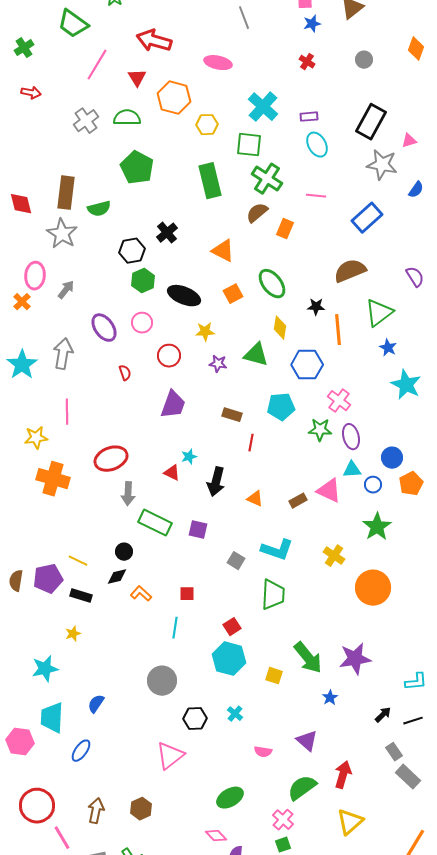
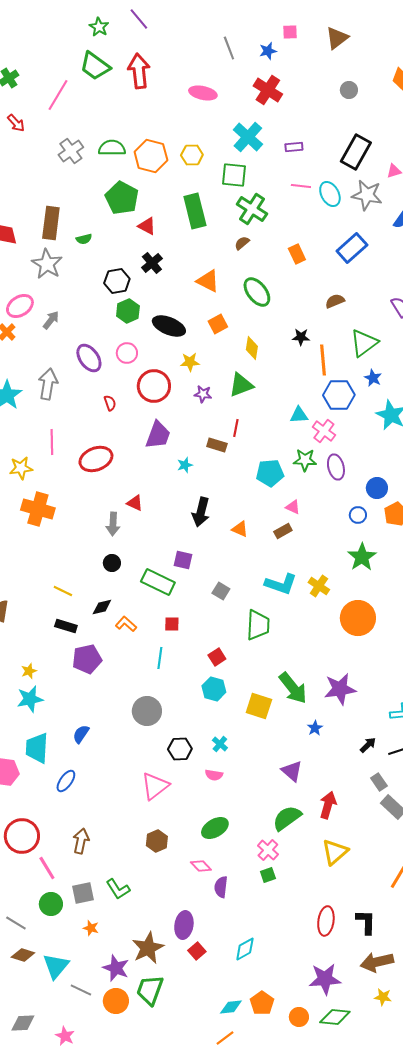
green trapezoid: (73, 24) -> (95, 66), moved
blue star: (312, 24) -> (268, 51), moved
red arrow: (154, 41) -> (139, 71), turned 68
red cross: (307, 62) -> (268, 90), moved, size x1.8
pink line: (97, 65) -> (58, 95), moved
red triangle: (137, 78) -> (147, 226), moved, turned -30
red arrow: (31, 93) -> (16, 123), turned 36
orange hexagon: (174, 98) -> (151, 156), moved
cyan ellipse: (317, 145) -> (330, 194), moved
pink line: (316, 196) -> (301, 186), moved
green semicircle: (99, 209) -> (84, 239), size x0.7
brown semicircle: (257, 213) -> (242, 243), size x0.7
orange rectangle: (285, 229) -> (297, 254), moved, turned -48
brown semicircle: (350, 271) -> (335, 301), size x0.6
pink ellipse: (35, 276) -> (20, 306), turned 52
green ellipse: (272, 284) -> (257, 292), moved
yellow diamond: (280, 328) -> (252, 348), moved
green triangle: (256, 355) -> (241, 385), turned -36
red circle: (169, 356) -> (154, 386), size x1.4
blue hexagon: (307, 365) -> (339, 395), moved
cyan pentagon: (281, 407) -> (270, 473), moved
red line: (251, 443) -> (236, 428), moved
cyan star: (189, 457) -> (185, 465), moved
red ellipse: (111, 459) -> (96, 459), moved
cyan triangle: (352, 470) -> (299, 415), moved
red triangle: (172, 473) -> (135, 503), moved
pink triangle: (329, 491) -> (293, 507), moved, size x0.6
green rectangle: (155, 523) -> (158, 582), moved
cyan L-shape: (277, 550) -> (281, 584), moved
black circle: (124, 552) -> (112, 563), moved
purple pentagon: (48, 579) -> (87, 659), moved
yellow star: (73, 634) -> (29, 671), moved
cyan hexagon: (229, 659) -> (214, 689), size x0.7
yellow square: (274, 676) -> (259, 706), size x1.5
pink semicircle: (263, 752) -> (214, 775), moved
brown hexagon: (141, 809) -> (157, 841), moved

